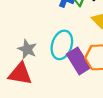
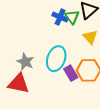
purple rectangle: (79, 61) -> (71, 73), size x0.7

